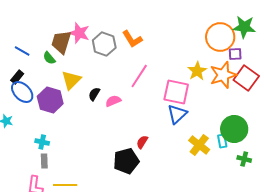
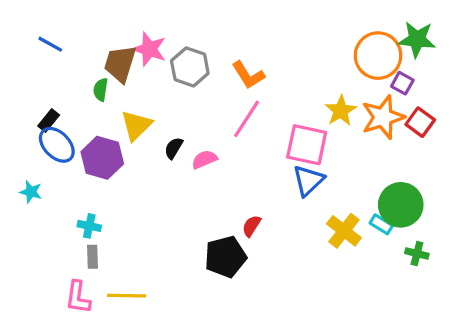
orange L-shape: (132, 39) -> (248, 75), moved
blue line: (22, 51) -> (50, 44), moved
purple square: (235, 54) -> (402, 83), turned 32
green semicircle: (49, 58) -> (101, 90), turned 48
red square: (246, 78) -> (420, 122), size x0.7
cyan rectangle: (222, 141) -> (381, 224), turned -48

